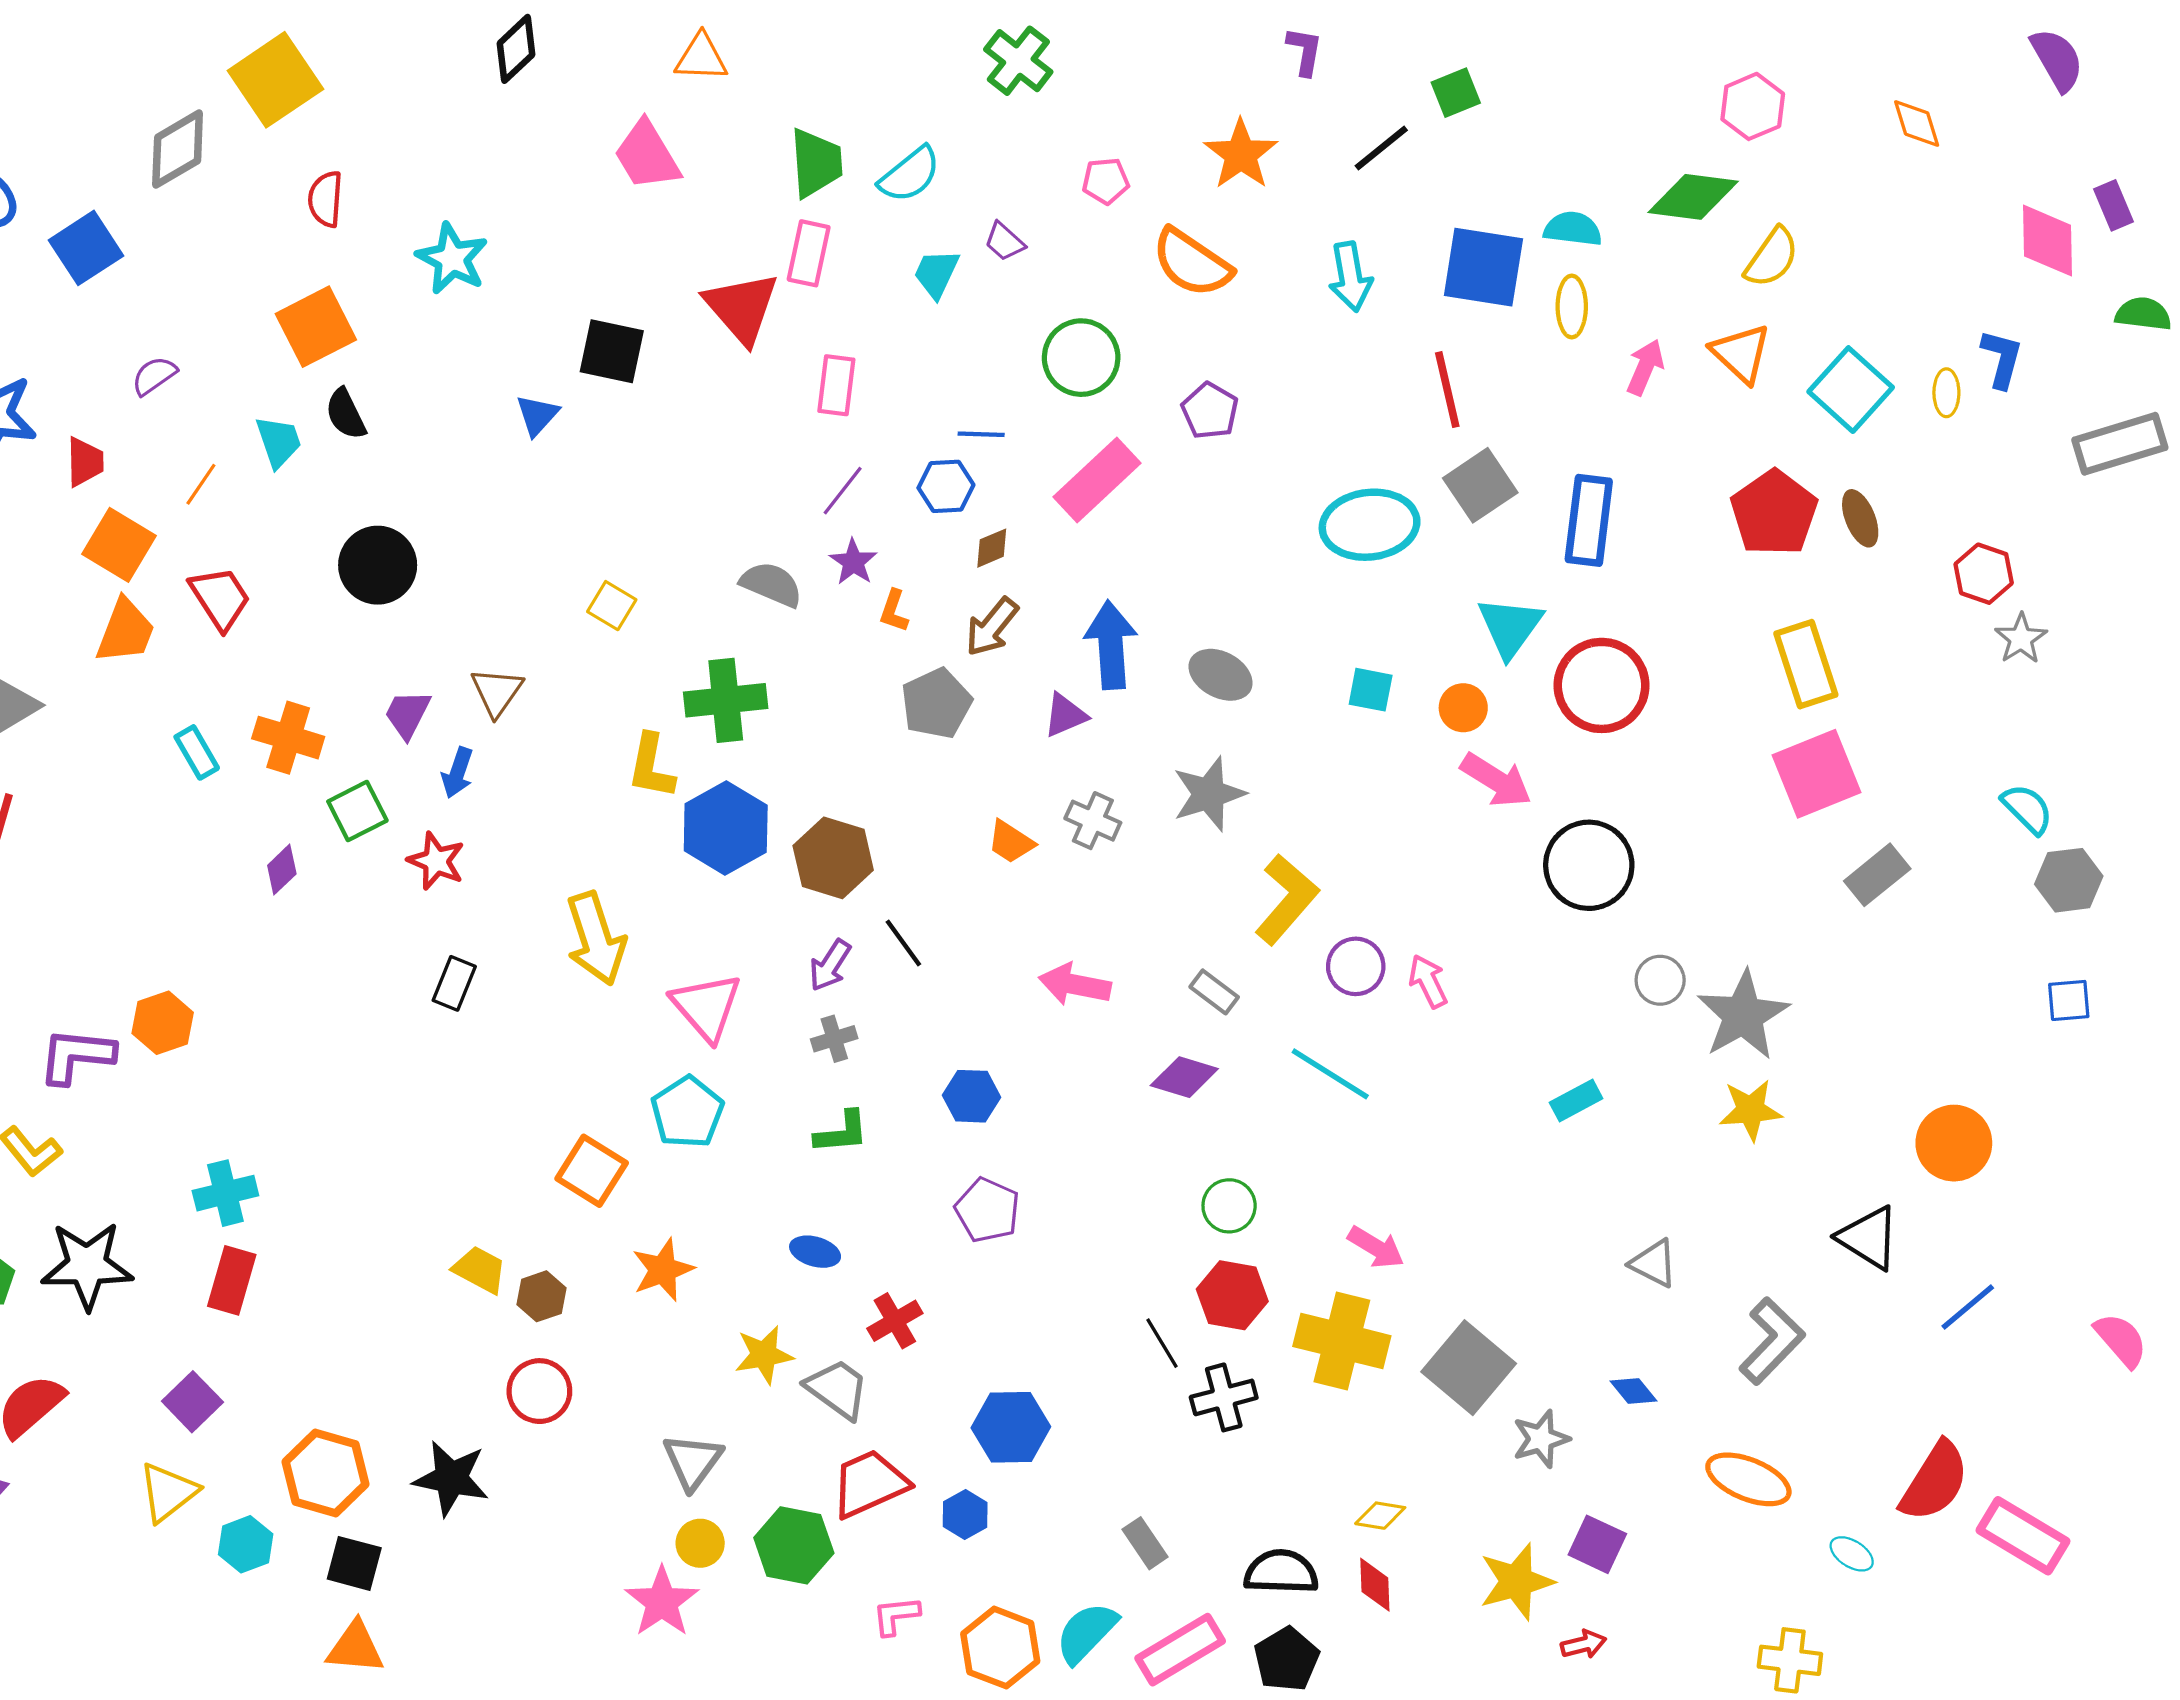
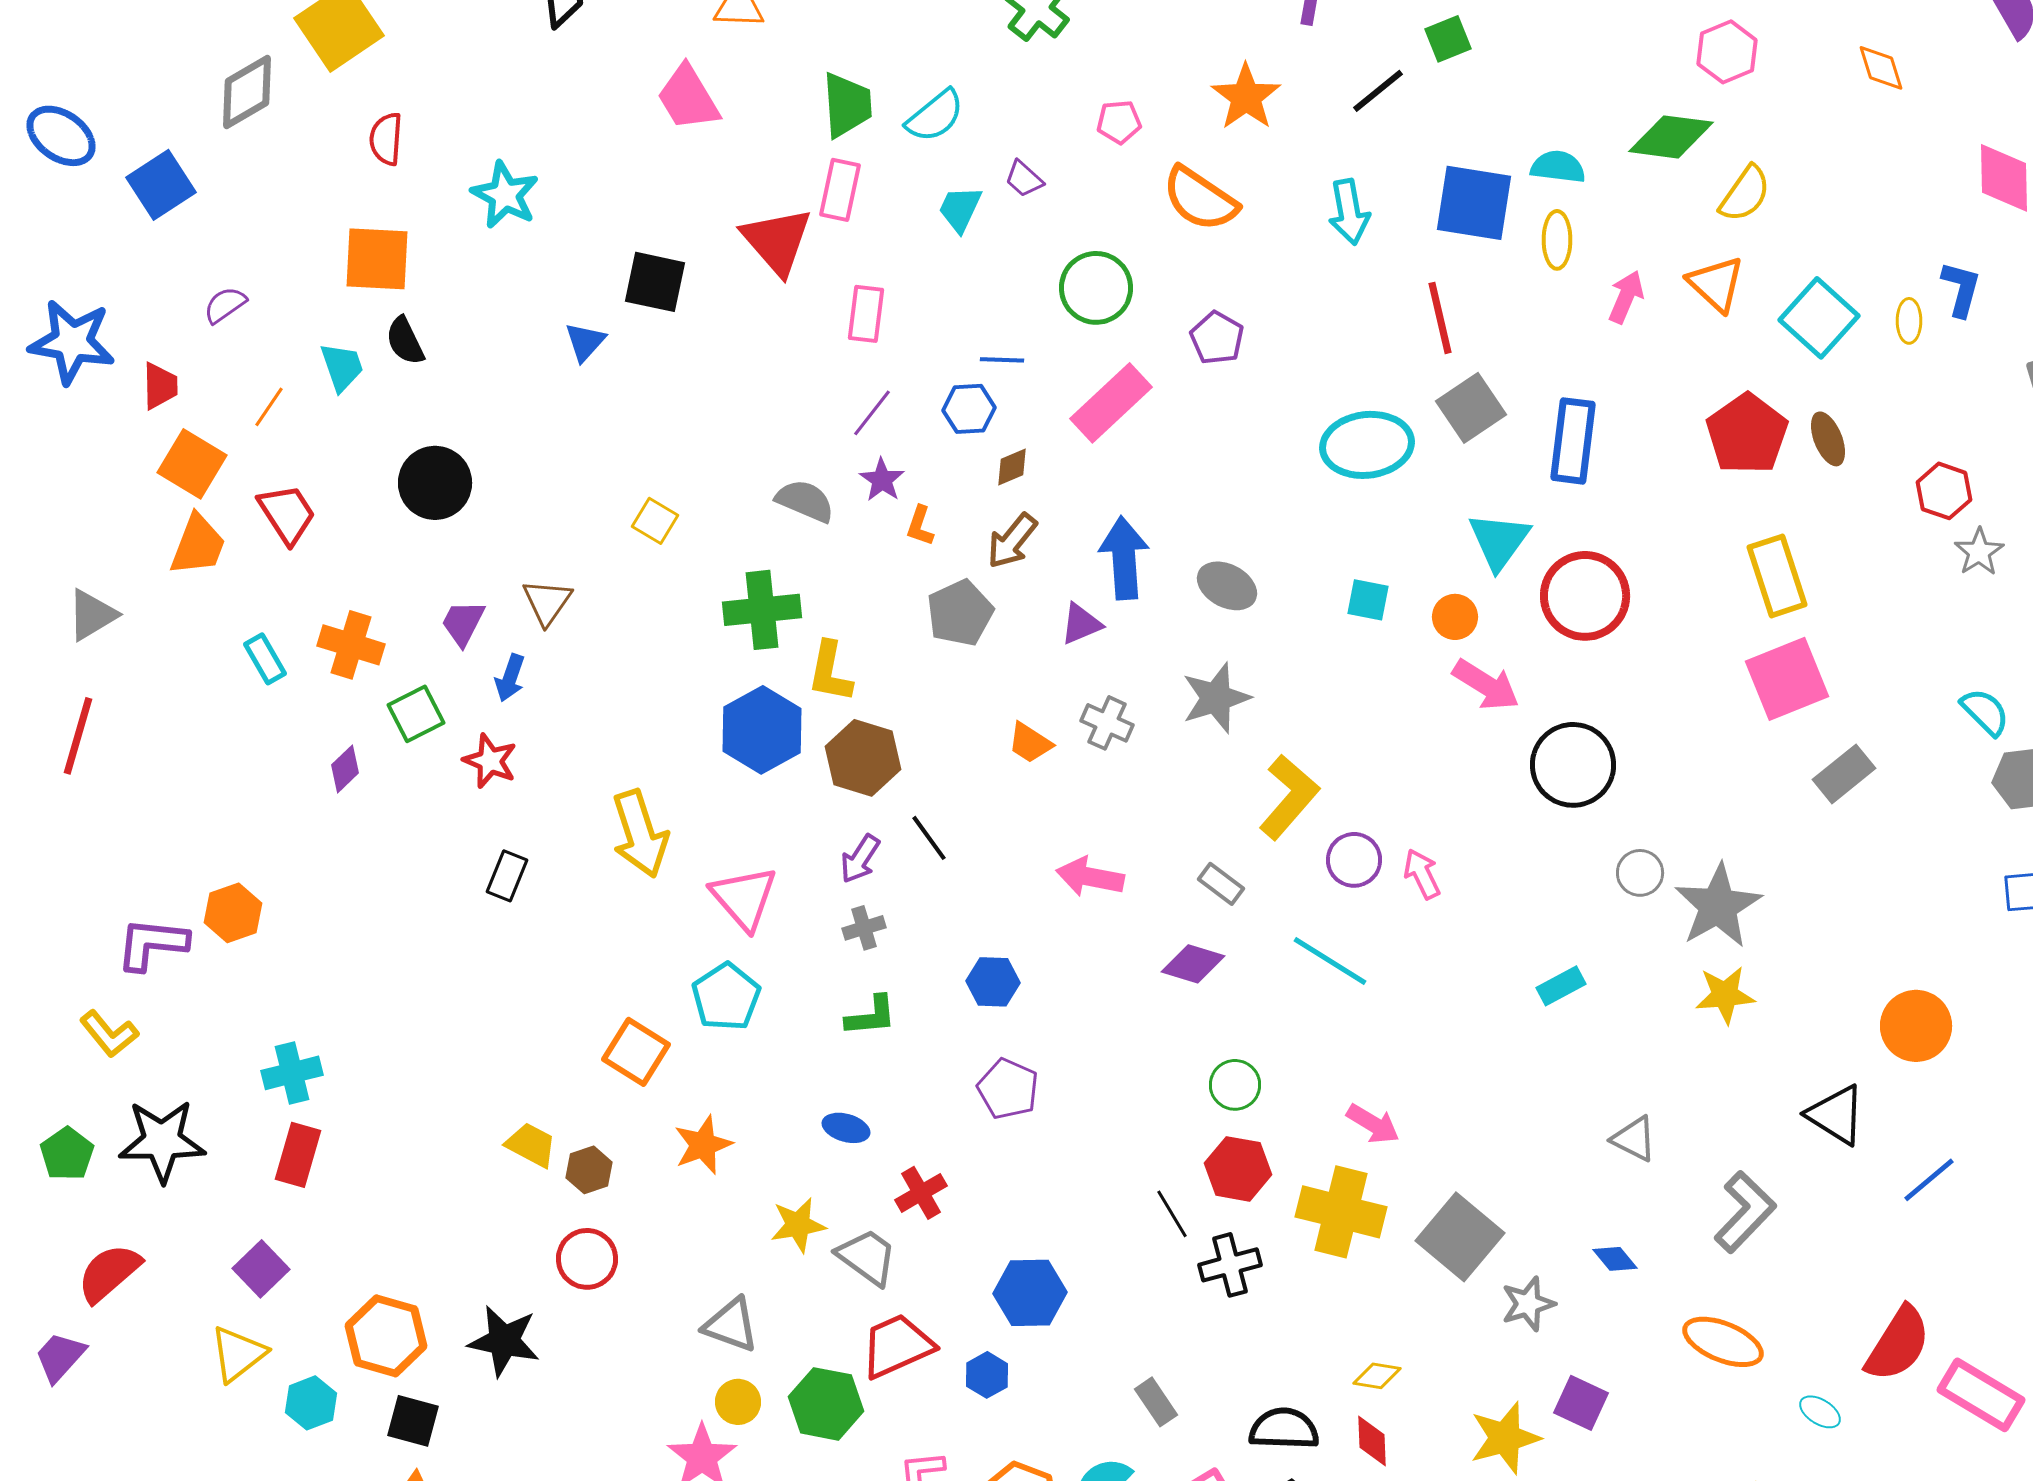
orange square: (316, 327) -> (377, 259), turned 30
yellow L-shape: (651, 766) -> (830, 672), moved
gray triangle: (693, 1461) -> (731, 1325), turned -46

